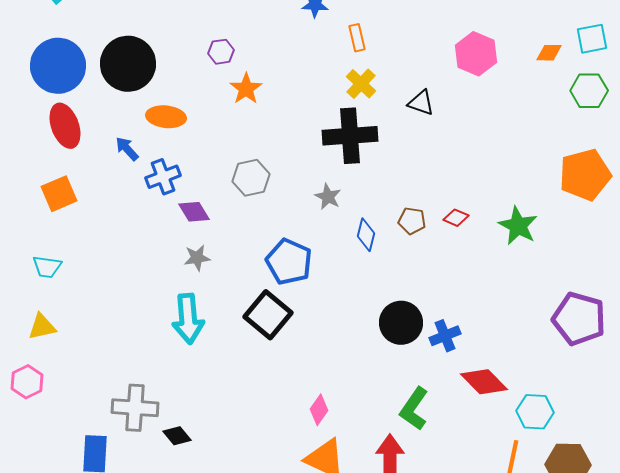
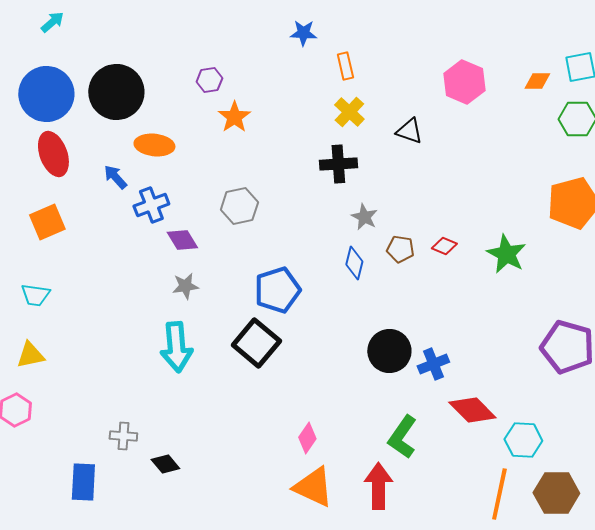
black cross: (350, 136) -> (338, 164), size x0.7
gray star: (328, 197) -> (364, 217), moved
blue pentagon: (289, 262) -> (277, 290), turned 30
gray cross: (135, 408) -> (123, 436), size x0.6

